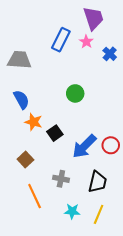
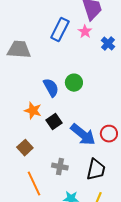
blue semicircle: (21, 100) -> (51, 88), moved
blue arrow: (84, 146) -> (83, 135), turned -96

